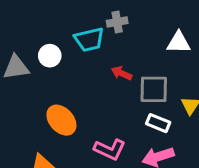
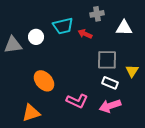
gray cross: (117, 22) -> (97, 14), moved
red arrow: (121, 73) -> (85, 34), moved

